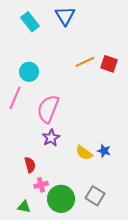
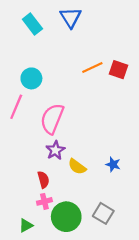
yellow semicircle: (84, 153) -> (77, 167), moved
red semicircle: (30, 165) -> (43, 180), moved
green triangle: (24, 207) -> (26, 225), turned -40

